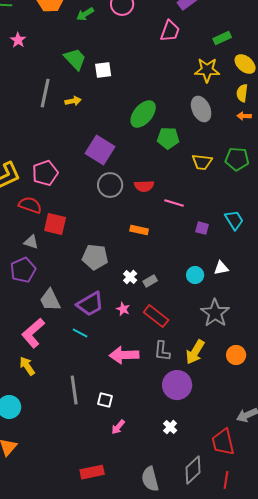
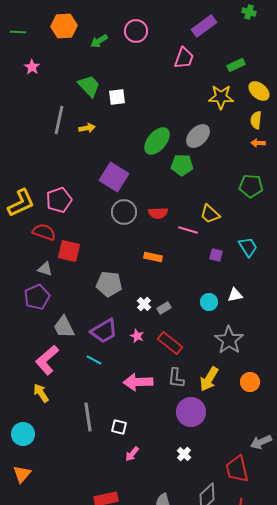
gray ellipse: (201, 109) -> (198, 136), moved, turned 70
yellow trapezoid: (202, 162) -> (210, 214), moved, turned 35

